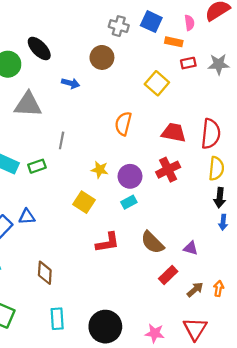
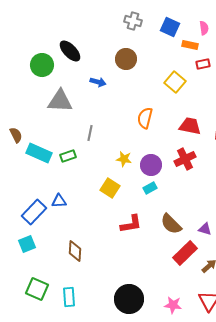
gray cross: (119, 26) -> (133, 21), moved
red rectangle: (168, 275) -> (185, 253), size x1.4
cyan rectangle: (57, 319) -> (69, 297), moved

